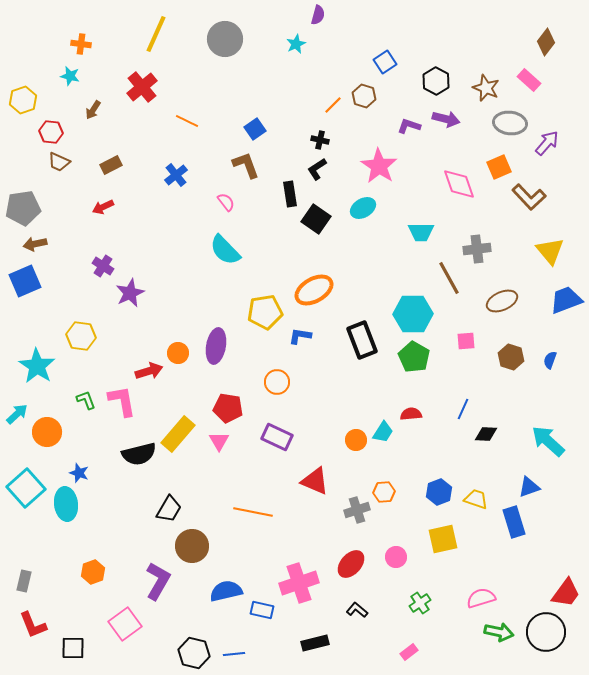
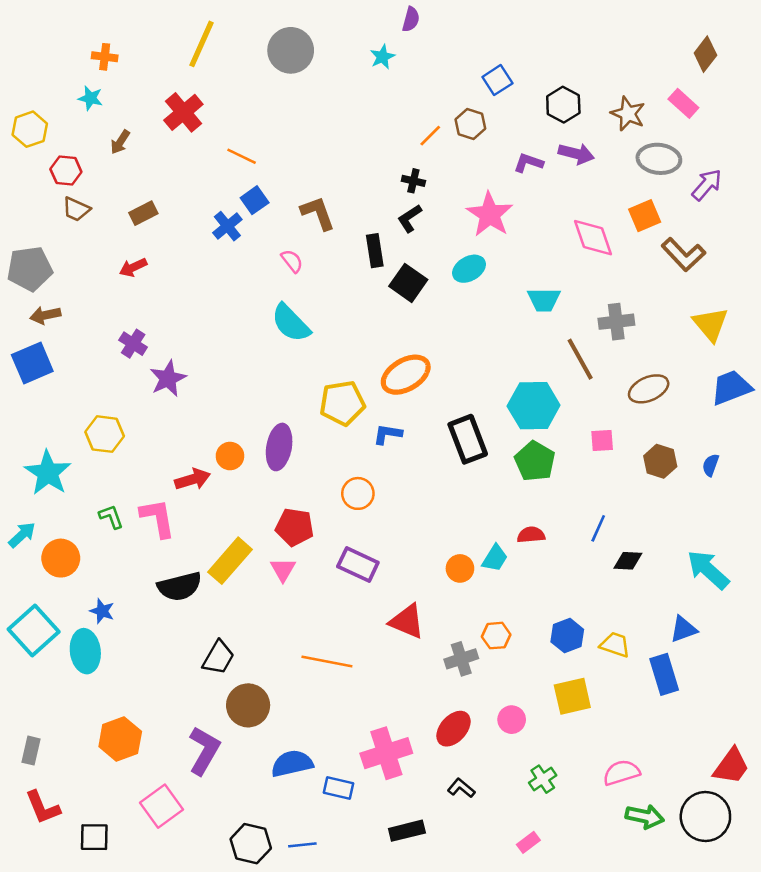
blue square: (255, 129) -> (255, 200), moved
orange hexagon: (93, 572) -> (120, 739), size x1.4

